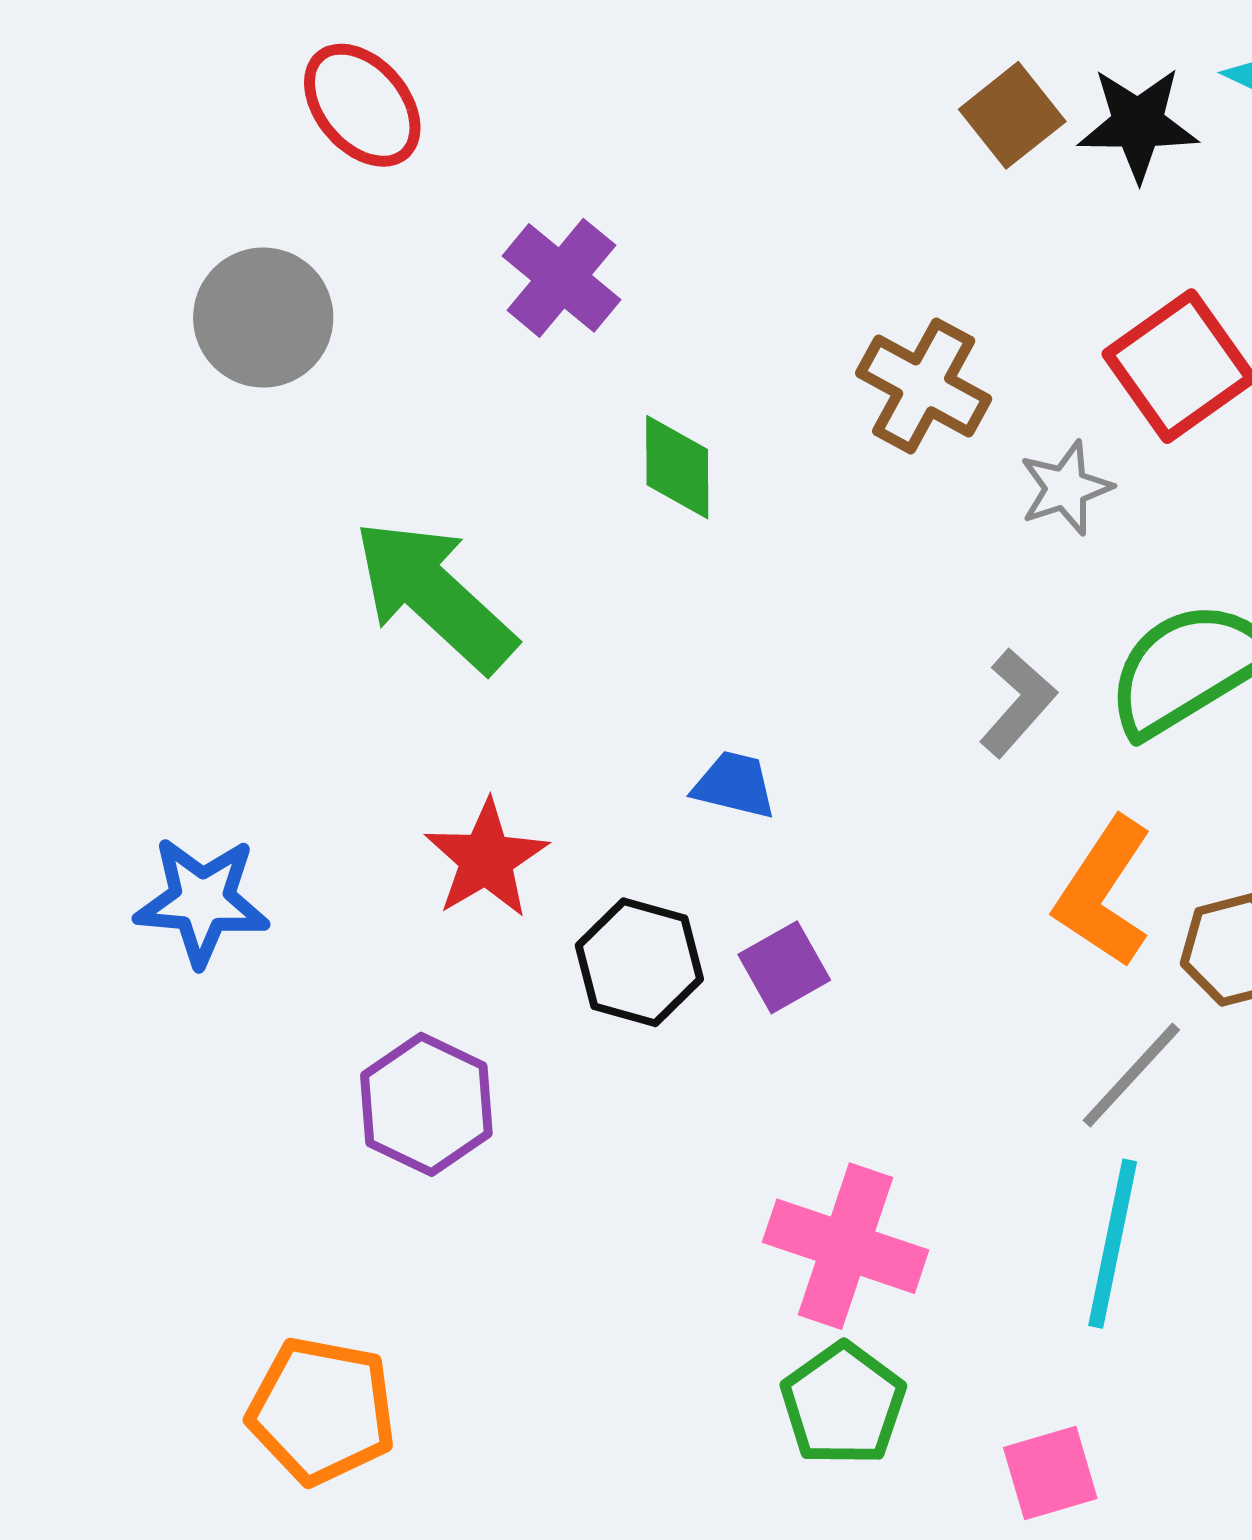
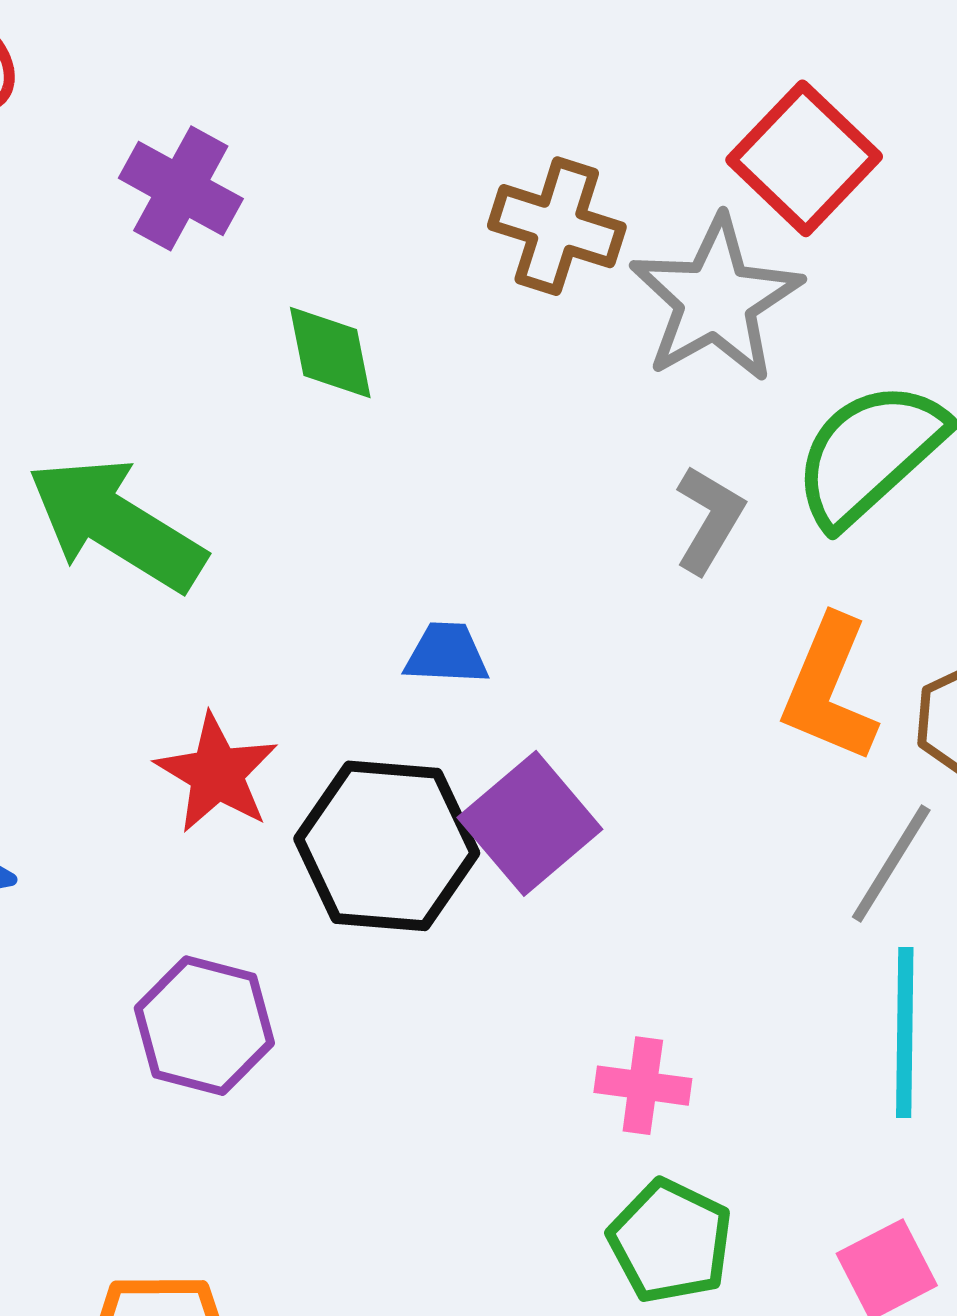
gray star: (1066, 488) -> (716, 299), size x1.8
black hexagon: (639, 962) -> (387, 846), size x1.4
purple square: (784, 967) -> (530, 823), size x1.5
pink cross: (846, 1246) -> (643, 1086), size x0.6

